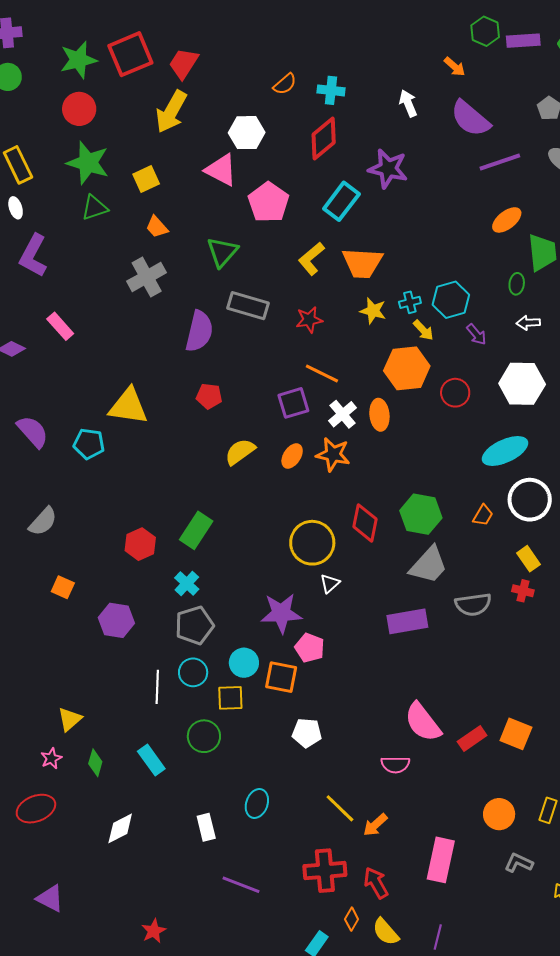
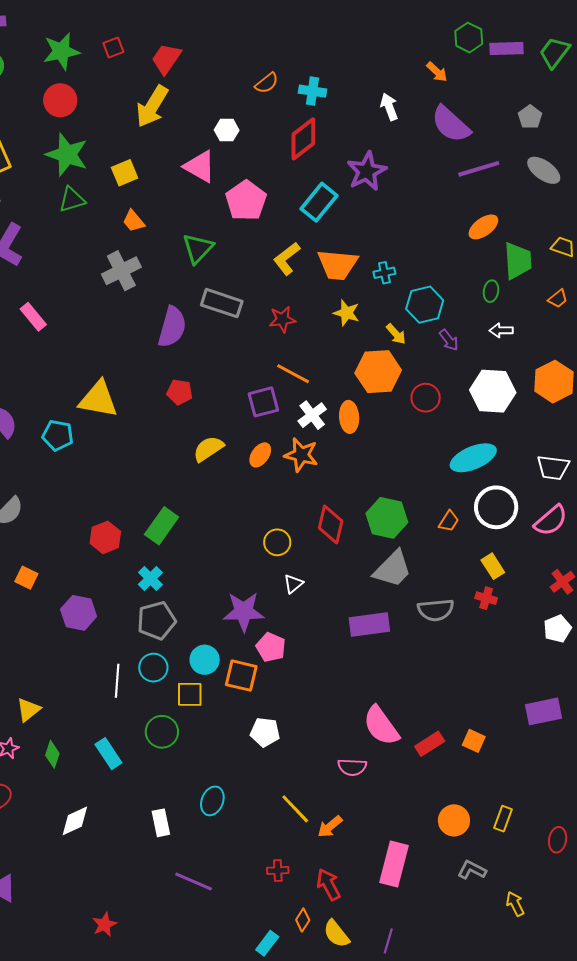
red square: (130, 54) -> (113, 47), size x0.5
white hexagon: (247, 133) -> (227, 130), size x0.7
purple star: (388, 169) -> (367, 171), turned 30
cyan cross: (410, 302) -> (384, 273), moved
yellow circle: (312, 543) -> (277, 542), size x0.6
orange square: (516, 734) -> (474, 741), size x0.7
red cross: (325, 871) -> (278, 870), size x0.5

